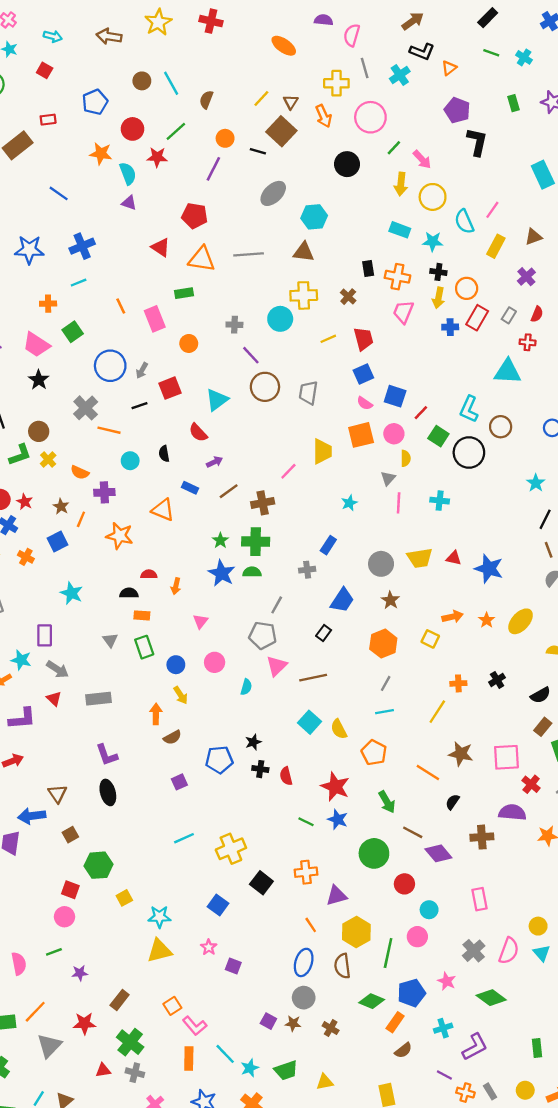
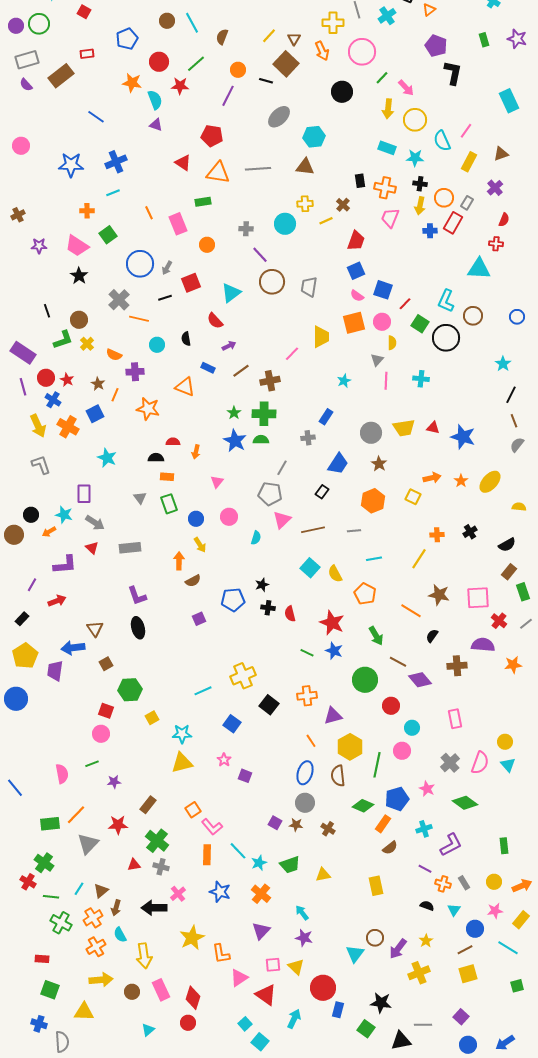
yellow cross: (304, 295) -> (305, 204), size x0.7
gray rectangle: (509, 315) -> (467, 203), moved
yellow line: (328, 339) -> (326, 221), moved
red trapezoid: (363, 339) -> (356, 241), turned 35
orange cross: (26, 557) -> (68, 427), size x1.5
gray line: (386, 683) -> (354, 531), moved, turned 56
cyan line: (184, 838) -> (203, 691), moved

